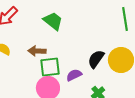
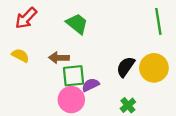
purple semicircle: (74, 75) -> (91, 85), moved

